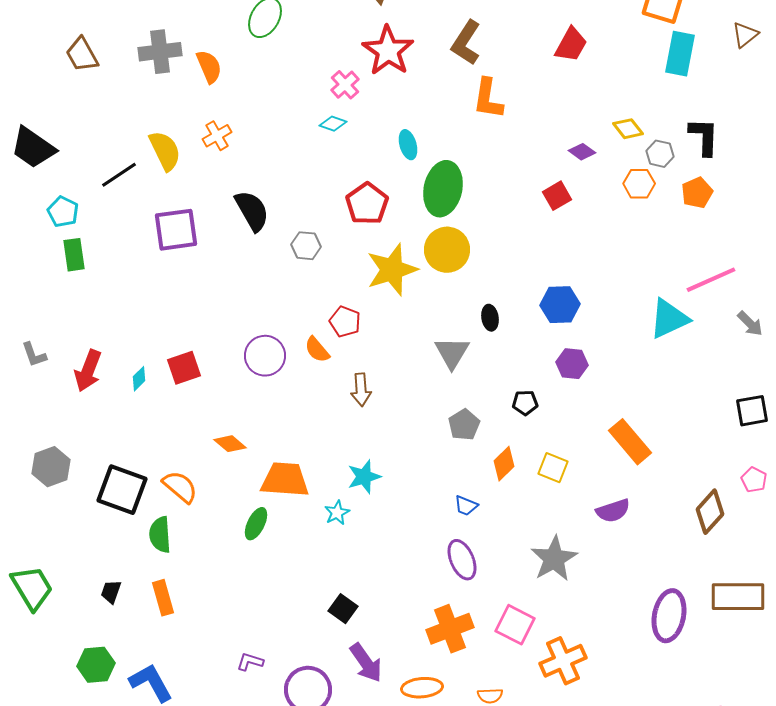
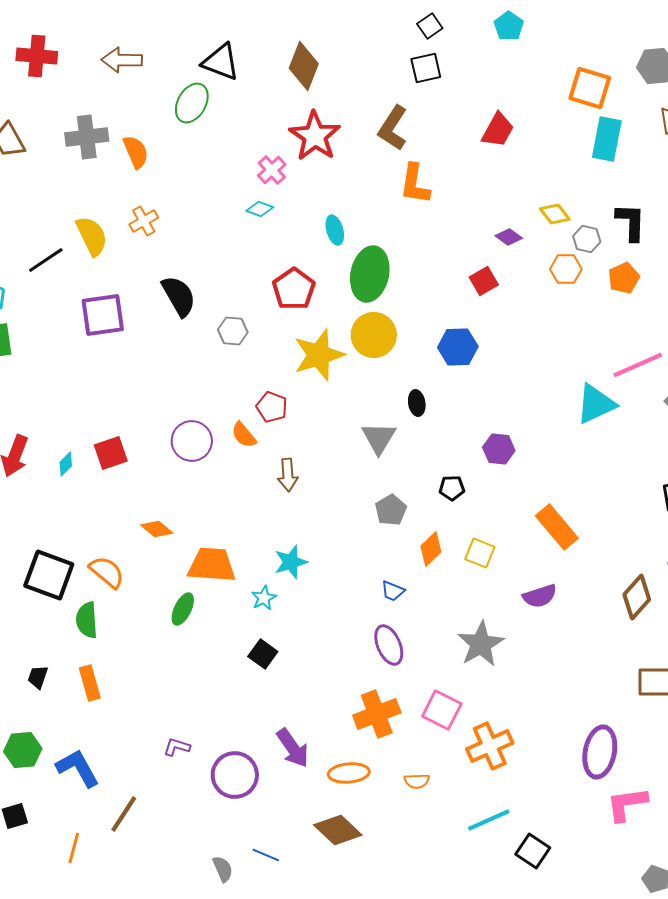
blue hexagon: (560, 305) -> (458, 347), moved
black square: (343, 609) -> (263, 654), moved
purple ellipse: (669, 616) -> (600, 752), moved

